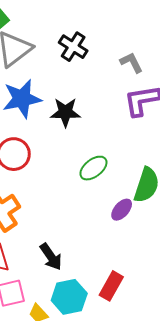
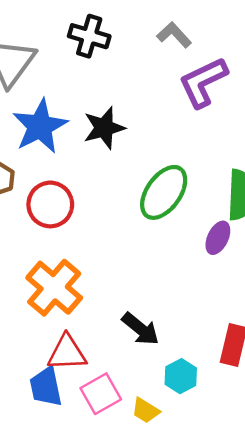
green ellipse: (93, 168) -> (164, 192), size x1.4
cyan hexagon: (69, 297) -> (181, 376), size x0.7

